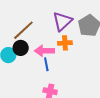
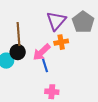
brown line: (23, 30) -> (18, 34), turned -45
pink arrow: (44, 51) -> (42, 52), turned -36

